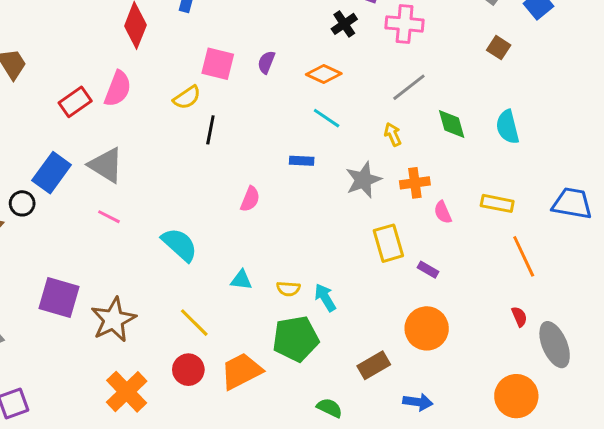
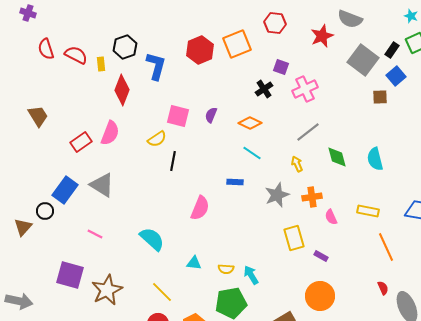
pink cross: (405, 24) -> (305, 89), turned -30
brown square: (499, 48) -> (380, 97), moved, turned -35
pink semicircle: (250, 199) -> (200, 208), size x1.4
pink line: (109, 217) -> (95, 234), moved

